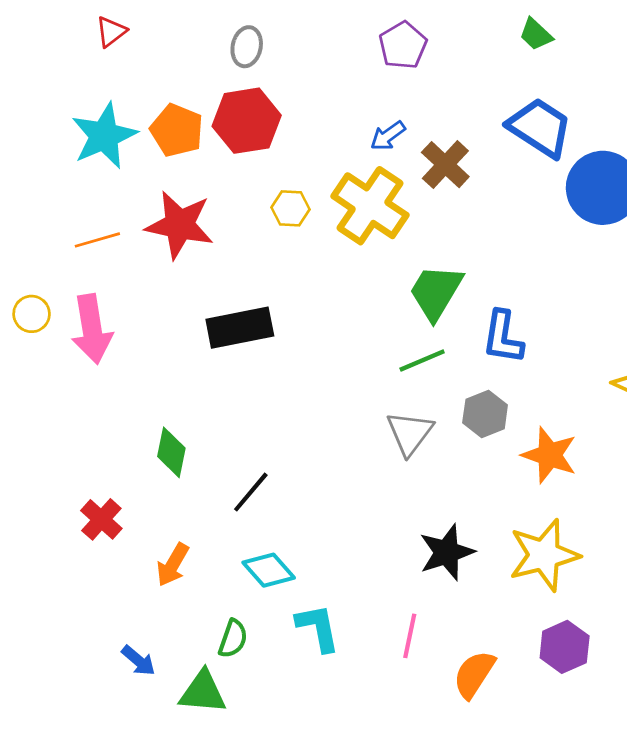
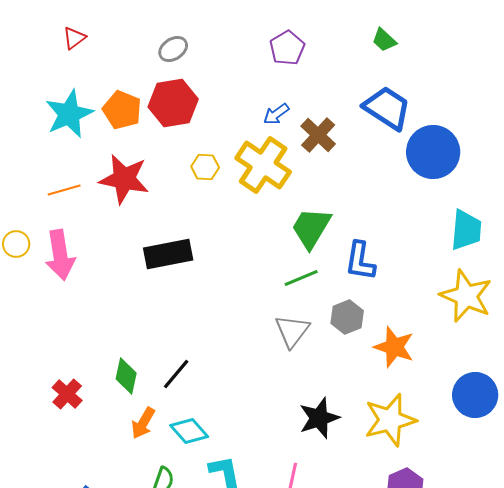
gray ellipse: (247, 47) -> (173, 49), turned 44
green diamond: (171, 452) -> (126, 376), moved
orange arrow: (173, 565) -> (143, 423), moved

